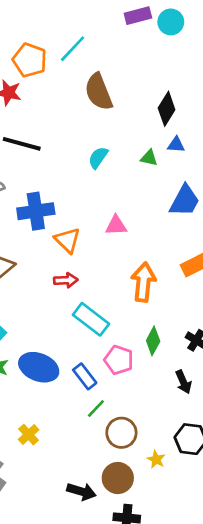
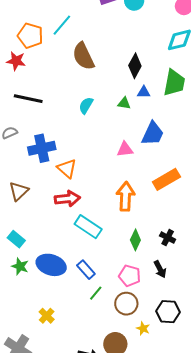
pink triangle: (116, 225) -> (125, 149), moved
red arrow: (66, 280) -> (67, 199), size x1.4
pink pentagon: (119, 360) -> (130, 276), moved
brown circle: (121, 433) -> (126, 304), moved

